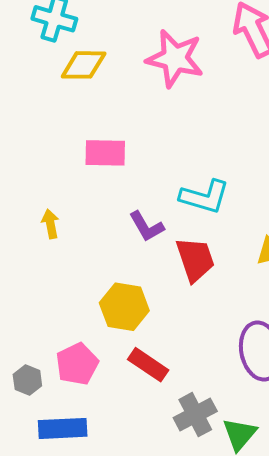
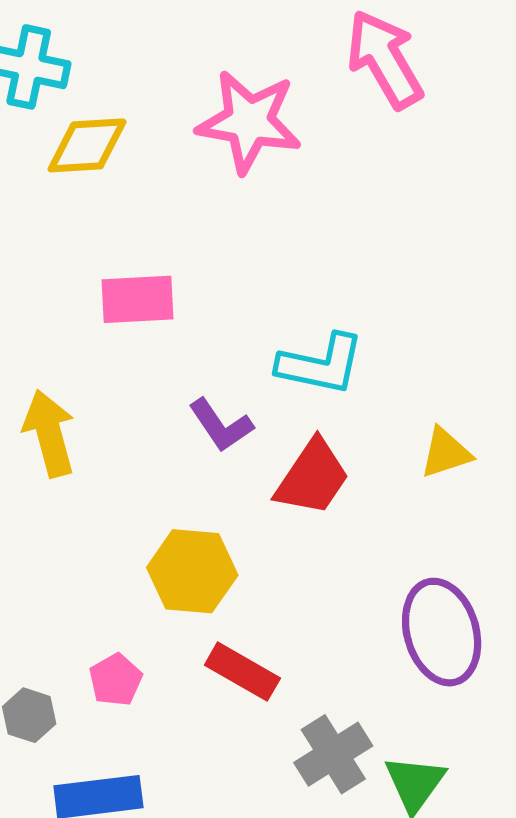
yellow arrow: (50, 224) -> (49, 433), size x1.6
red trapezoid: (195, 259) -> (312, 477), turned 57
pink pentagon: (77, 364) -> (116, 680), size x0.7

